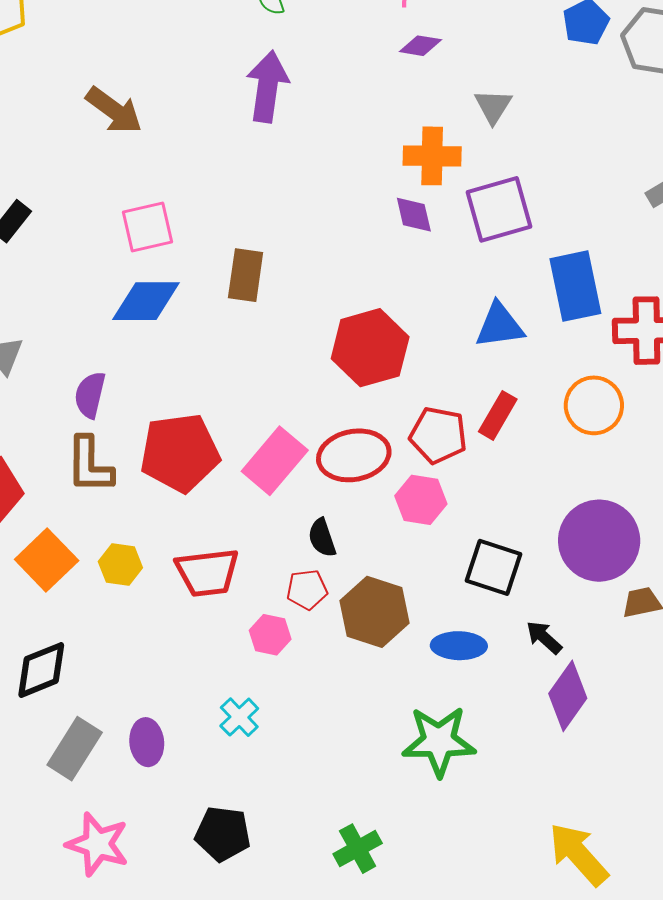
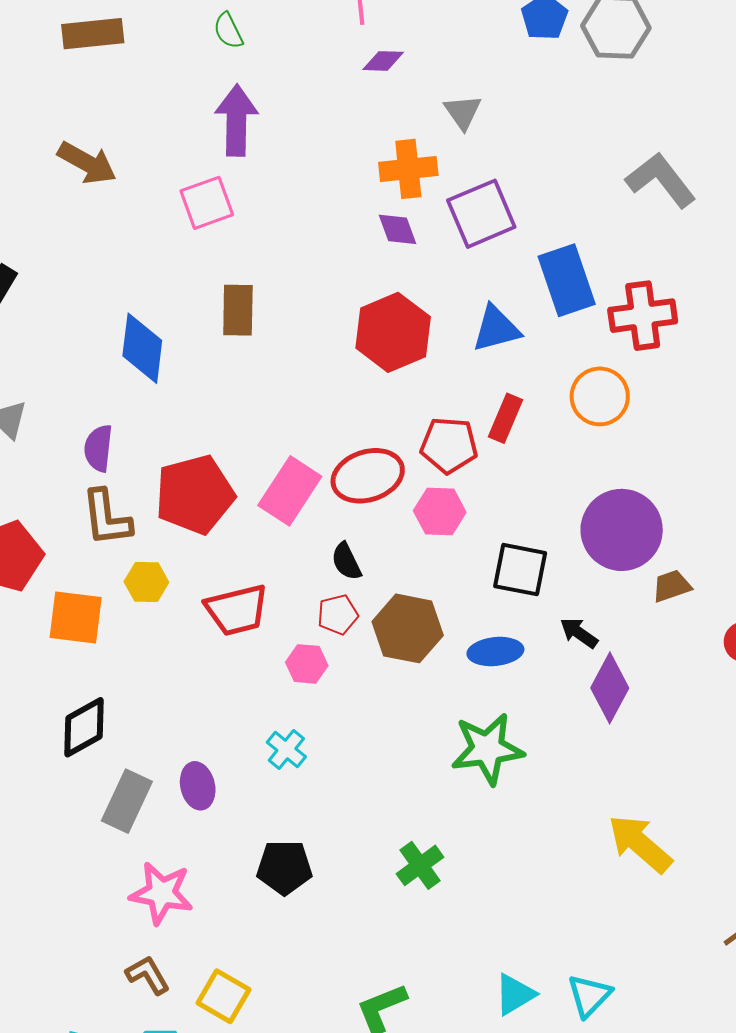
pink square: (148, 227) -> (207, 203), moved
blue diamond: (146, 301) -> (142, 348), turned -76
red hexagon: (370, 348) -> (393, 332), moved
orange square: (47, 560) -> (76, 617), turned -32
yellow hexagon: (120, 565) -> (146, 582), moved

